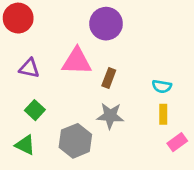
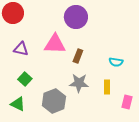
yellow rectangle: (163, 114) -> (107, 87), moved
pink rectangle: (177, 142) -> (127, 102), turned -40

